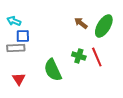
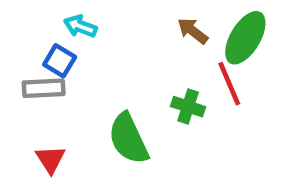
cyan arrow: (14, 21) -> (80, 26), moved
blue square: (23, 36) -> (60, 61), turned 32
red line: (97, 57) -> (229, 84), moved

